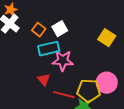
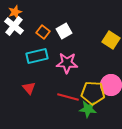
cyan rectangle: (49, 49) -> (37, 56), moved
red triangle: (44, 80) -> (29, 88), moved

